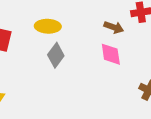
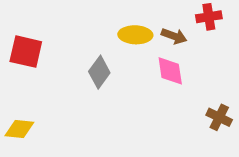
yellow ellipse: (48, 26) -> (135, 35), moved

